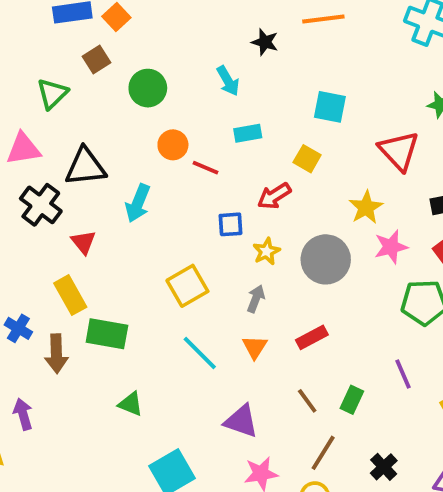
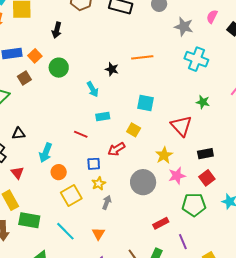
green circle: (148, 88) -> (59, 68), moved
orange circle: (173, 145) -> (59, 172), moved
black triangle: (85, 167) -> (18, 134), size x0.6
yellow star: (267, 251) -> (99, 183), moved
red rectangle: (312, 337) -> (161, 223), moved
orange triangle: (255, 347) -> (98, 234), moved
cyan line: (200, 353) -> (65, 231), moved

